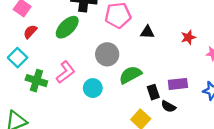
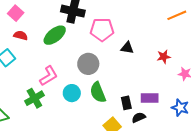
red semicircle: (30, 32) -> (21, 35), turned 56
green semicircle: (130, 75) -> (98, 92), moved, turned -90
green cross: (36, 81) -> (34, 98), moved, turned 36
black semicircle: (168, 106) -> (139, 117), turned 120

